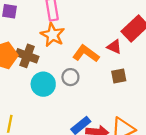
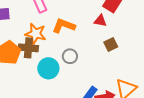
orange star: (53, 35) -> (36, 34), moved
orange L-shape: (86, 54) -> (64, 26), moved

